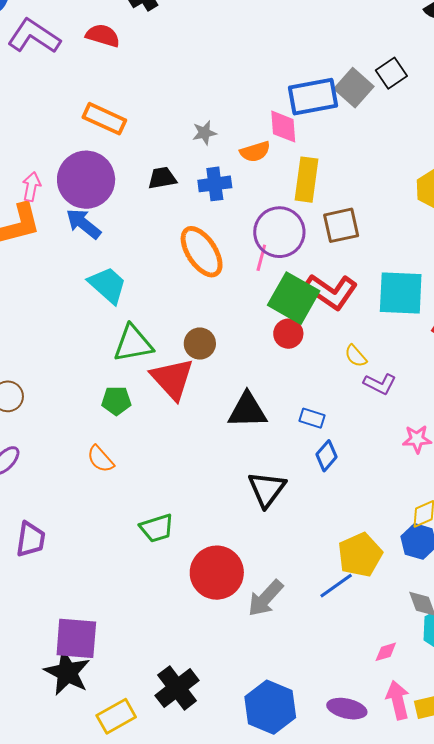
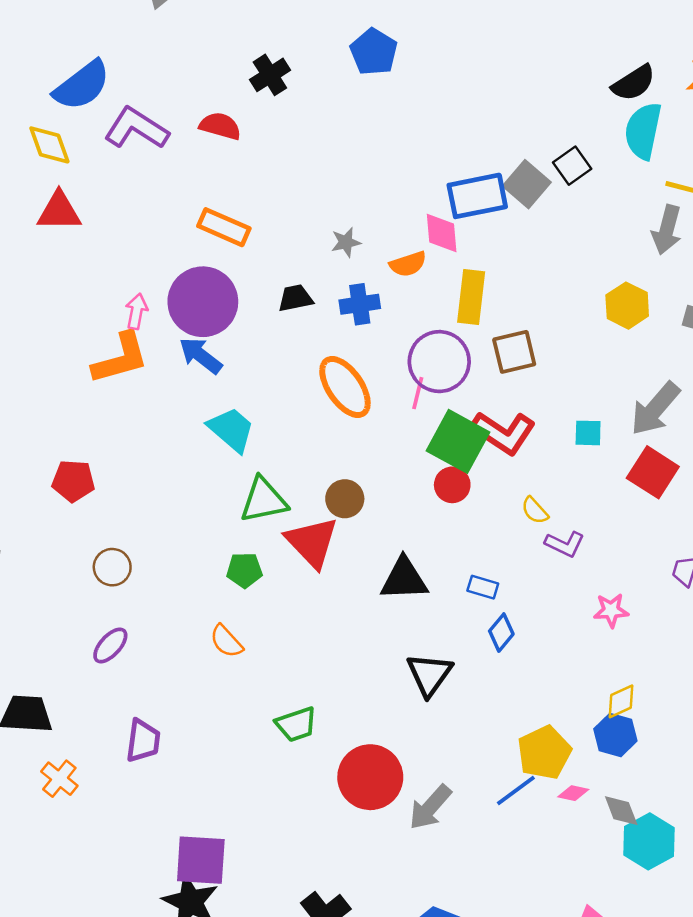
cyan square: (401, 293) -> (588, 433), size x0.5
pink diamond: (386, 652) -> (573, 793), moved, turned 30

